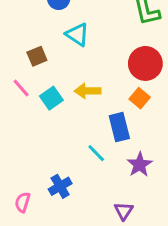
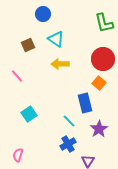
brown square: (37, 56) -> (28, 45), moved
yellow arrow: (88, 91) -> (60, 64), moved
cyan square: (51, 98) -> (29, 114), moved
blue cross: (60, 186) -> (68, 144), moved

